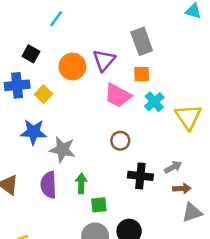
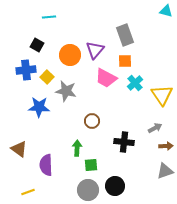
cyan line: (56, 19) -> (49, 17), moved, turned 48
brown circle: (120, 141) -> (92, 121), moved
gray star: (62, 150) -> (66, 91), moved
gray arrow: (173, 167) -> (155, 128), moved
purple semicircle: (49, 185) -> (46, 165), moved
brown arrow: (182, 189) -> (166, 146), moved

